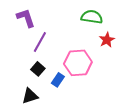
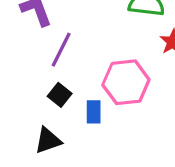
blue rectangle: (58, 80) -> (94, 112), turned -32

